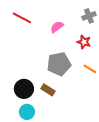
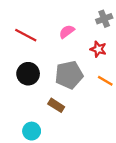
red line: (22, 18) -> (26, 35), moved
black circle: (24, 89) -> (28, 74), moved

